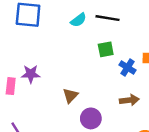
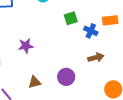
purple star: (31, 74) -> (26, 46), moved
brown triangle: (70, 96) -> (35, 82), moved, turned 40

